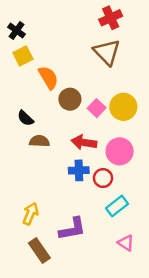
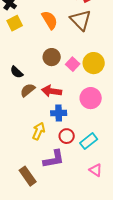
orange semicircle: (48, 78) -> (50, 20), moved
brown semicircle: (39, 141) -> (28, 90), turned -42
red arrow: (84, 142) -> (52, 91), moved
red circle: (103, 178) -> (67, 136), moved
yellow arrow: (31, 214) -> (39, 131), moved

